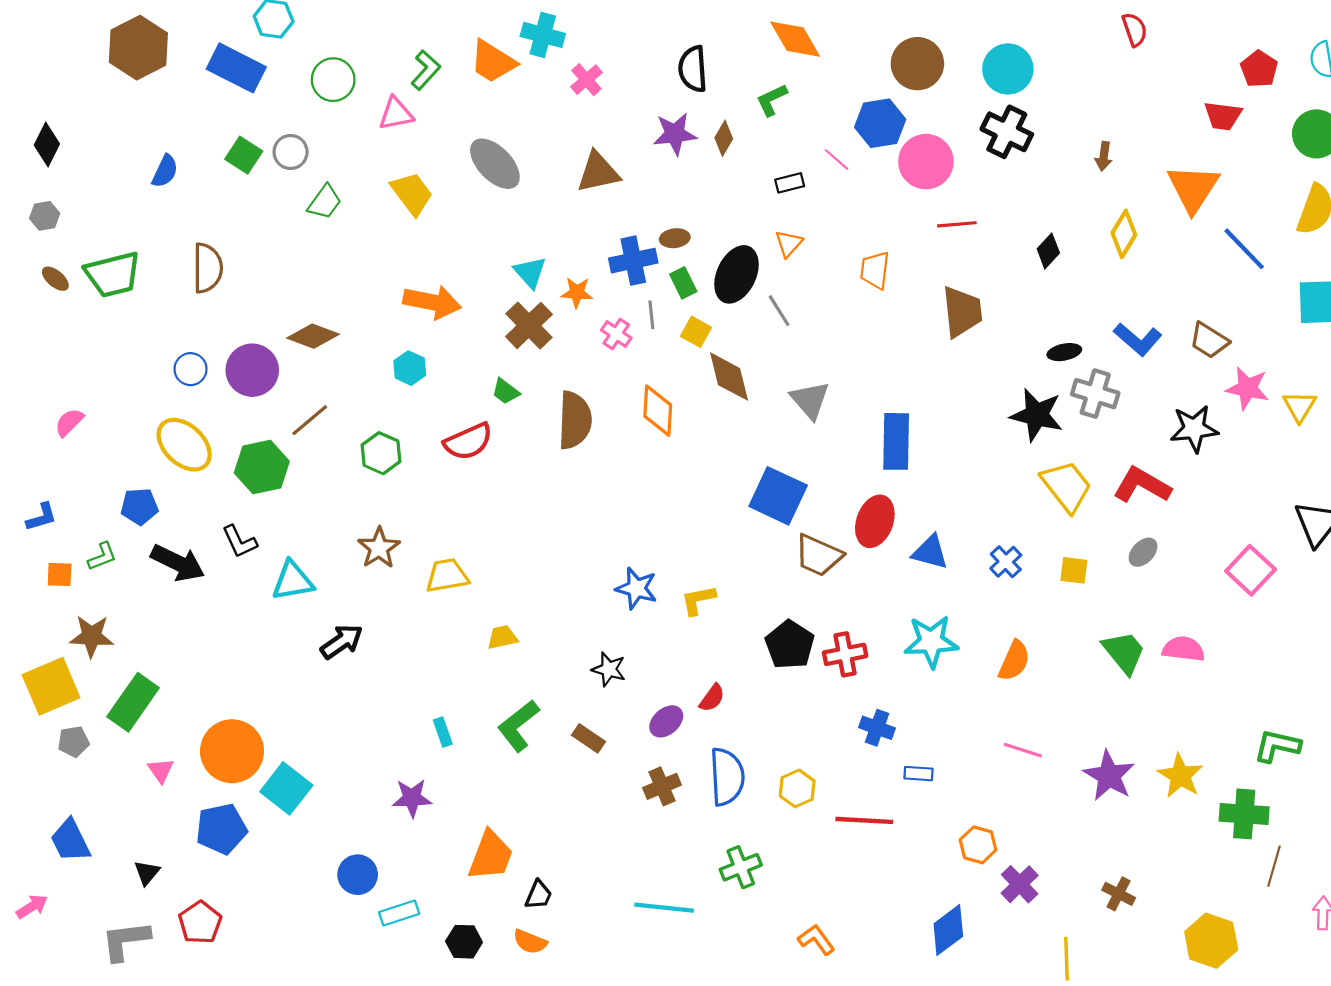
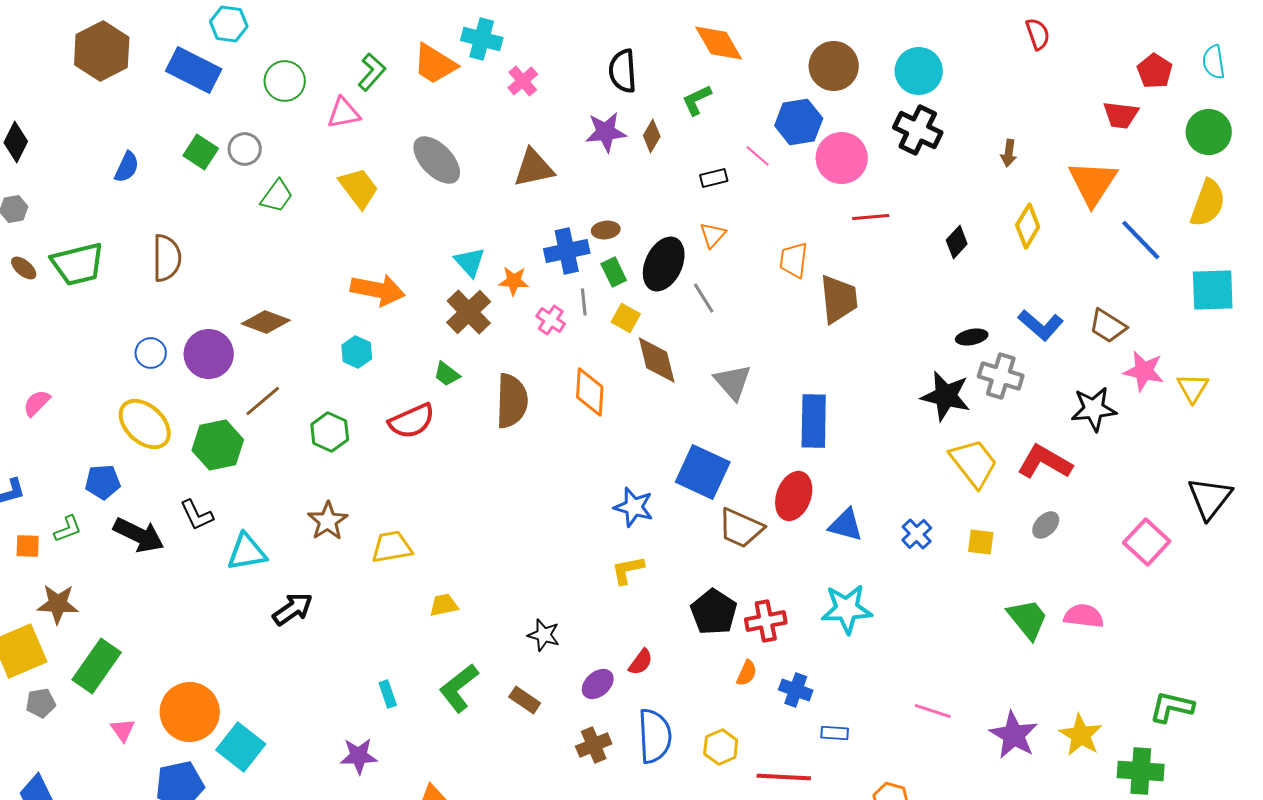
brown trapezoid: (962, 312) -> (839, 299), moved
blue star: (636, 588) -> (634, 507), moved
orange semicircle: (1014, 661) -> (747, 673), moved, size x0.7

